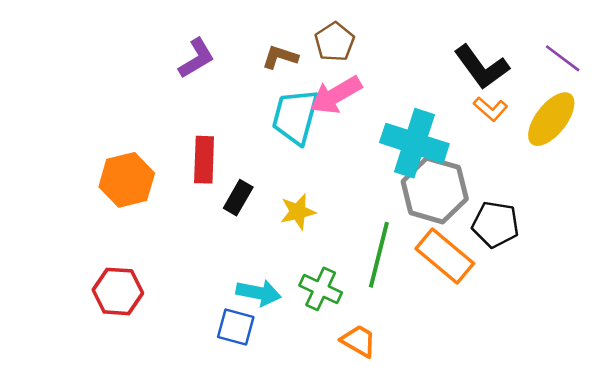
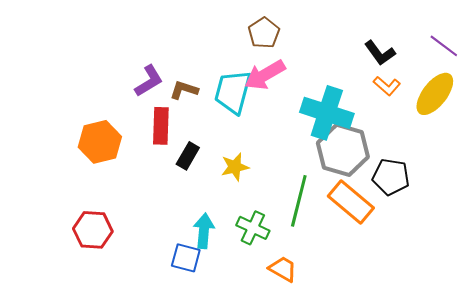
brown L-shape: (280, 57) -> (184, 90), moved
purple L-shape: (196, 58) -> (149, 81), moved
black L-shape: (482, 67) -> (380, 53), size x0.7
cyan arrow: (259, 293) -> (204, 231), turned -96

